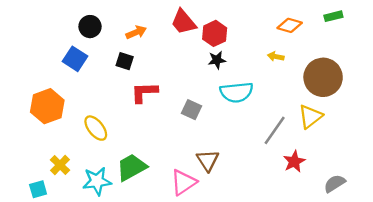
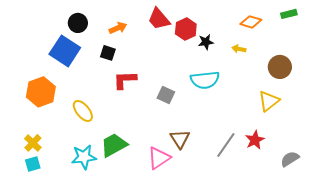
blue square: (75, 59) -> (65, 51), size x1.4
black star: (217, 60) -> (206, 42), moved
brown circle: (323, 77) -> (280, 67), size x0.7
gray line: (275, 130) -> (226, 145), moved
yellow cross: (60, 165) -> (33, 143), moved

